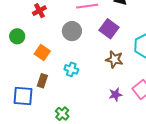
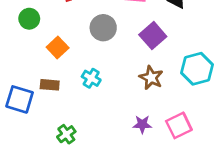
brown rectangle: (42, 81) -> (50, 85), turned 64

